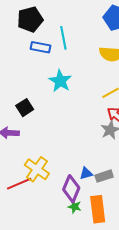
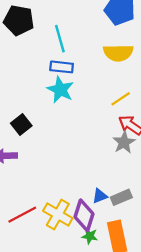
black pentagon: (30, 19) -> (19, 20), turned 30
blue rectangle: (41, 47) -> (62, 67), moved
yellow cross: (37, 169) -> (58, 215), moved

